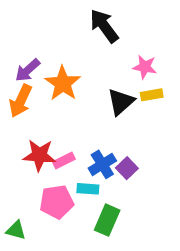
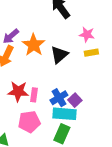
black triangle: (121, 102) -> (59, 55), moved
pink rectangle: (64, 160) -> (34, 95), turned -56
cyan rectangle: (88, 189) -> (65, 114), moved, size x1.6

